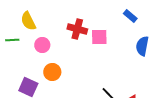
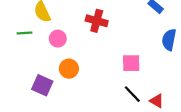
pink square: (99, 37) -> (131, 63), moved

